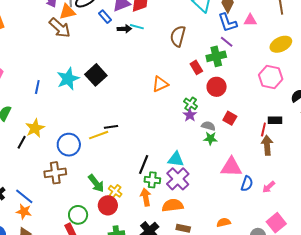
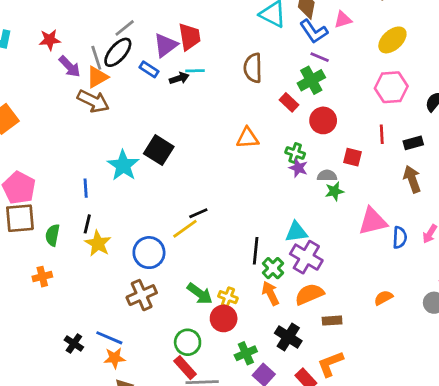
orange triangle: (160, 84) -> (248, 138), turned 36
red line: (263, 130) -> (382, 134), moved
black line: (22, 142) -> (87, 224), moved
green cross: (152, 180) -> (273, 268), turned -35

